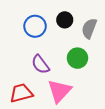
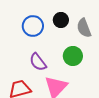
gray semicircle: (89, 28) -> (84, 28), turned -42

